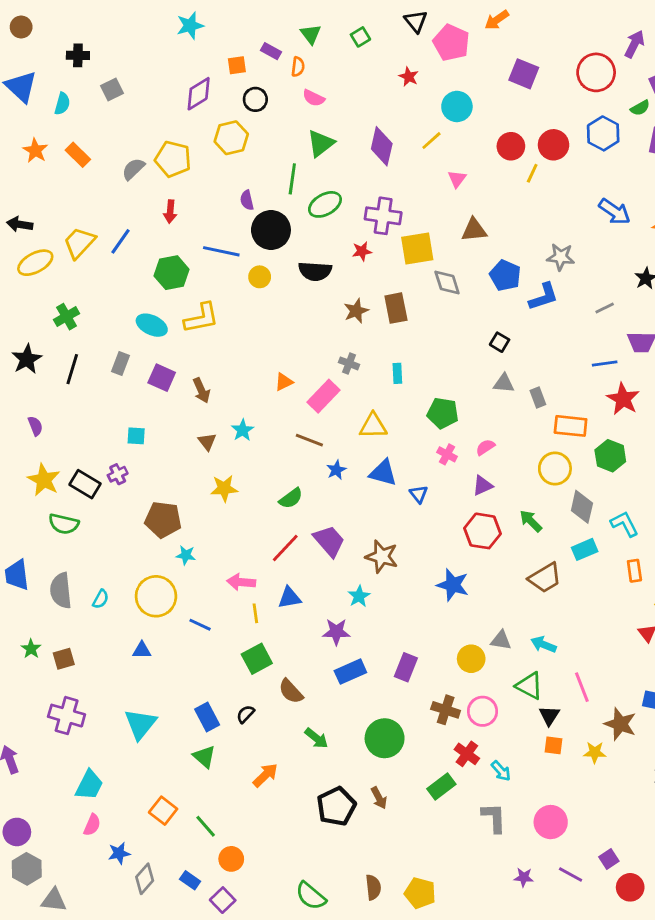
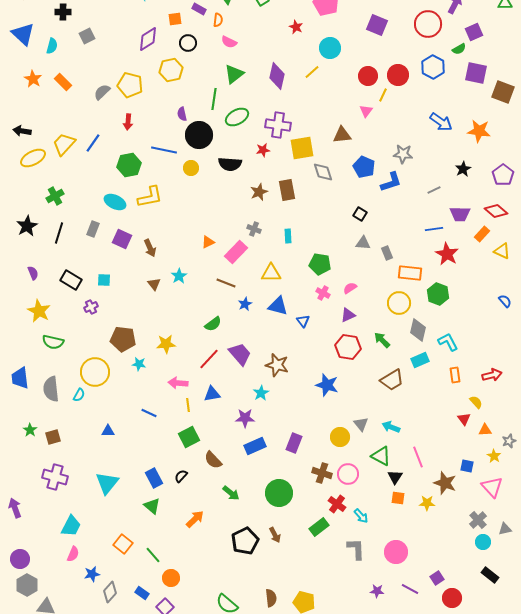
pink triangle: (457, 179) -> (366, 111), moved
black rectangle: (85, 484) -> (71, 280), moved
yellow star: (224, 488) -> (166, 344), moved
yellow circle: (156, 596) -> (95, 372), moved
gray triangle: (501, 640) -> (361, 424), turned 42

